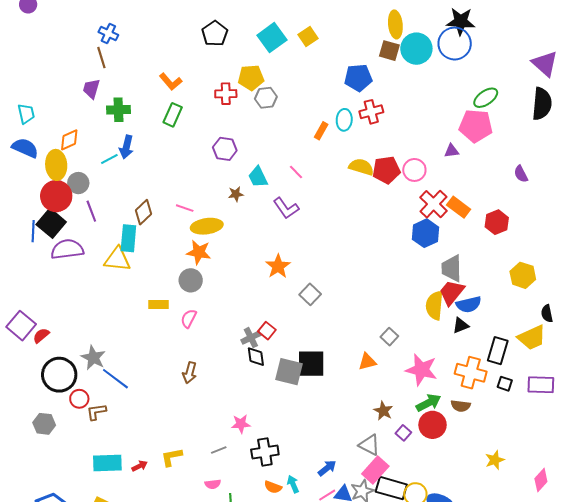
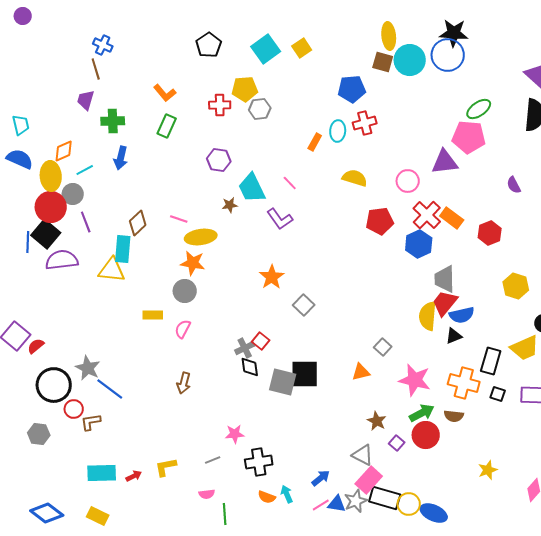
purple triangle: (452, 151) -> (445, 162), size x1.8
cyan line: (109, 159) -> (85, 170), moved
red pentagon: (386, 170) -> (380, 221), moved
cyan trapezoid: (258, 177) -> (252, 188), size x1.4

